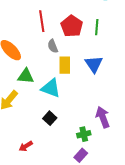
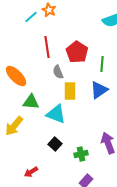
green line: (97, 27) -> (102, 64), moved
blue triangle: (94, 64) -> (99, 90), turned 30
green cross: (84, 134) -> (81, 154), moved

